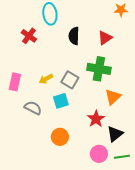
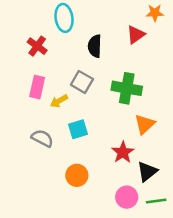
red triangle: (105, 38) -> (136, 35), moved
gray square: (70, 80) -> (82, 82), moved
pink rectangle: (15, 82) -> (37, 87), moved

